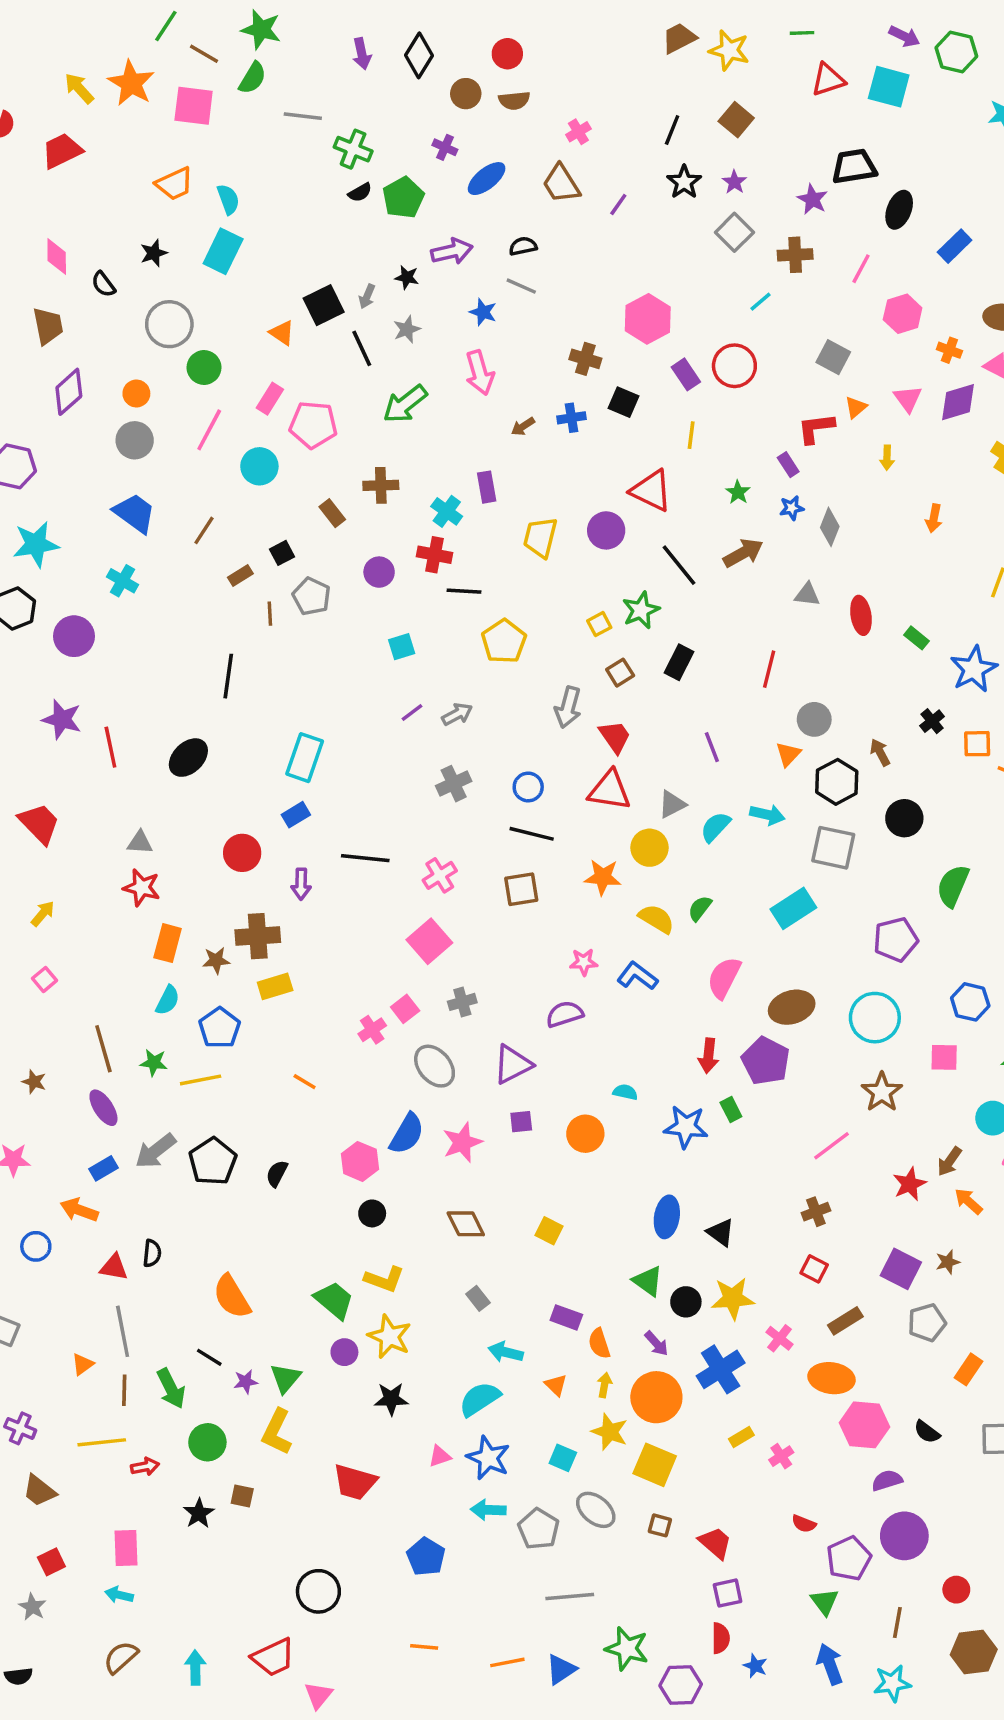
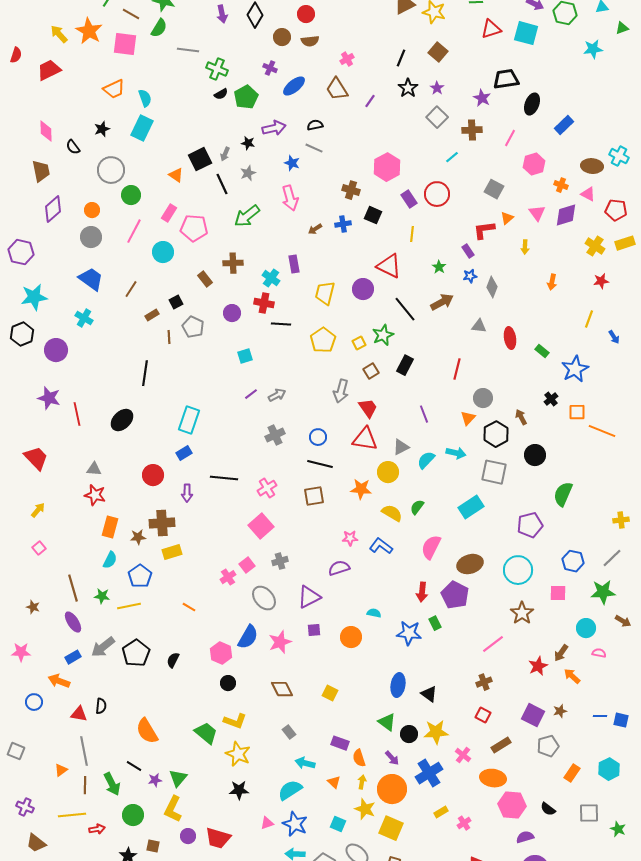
yellow pentagon: (504, 641) -> (323, 340), moved
purple circle: (344, 1352) -> (188, 836), moved

